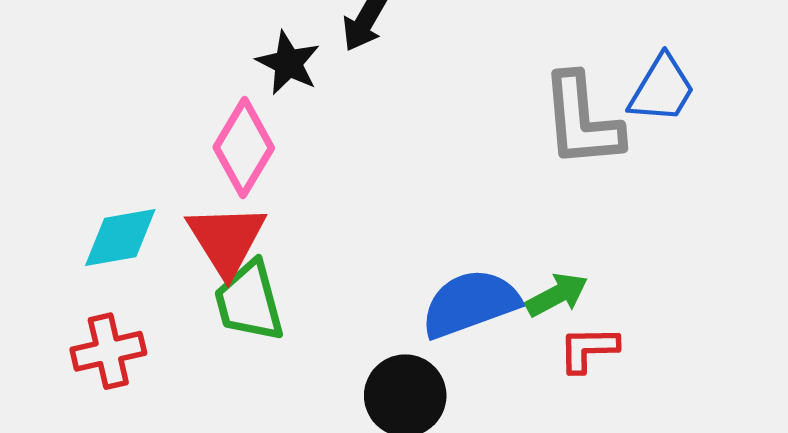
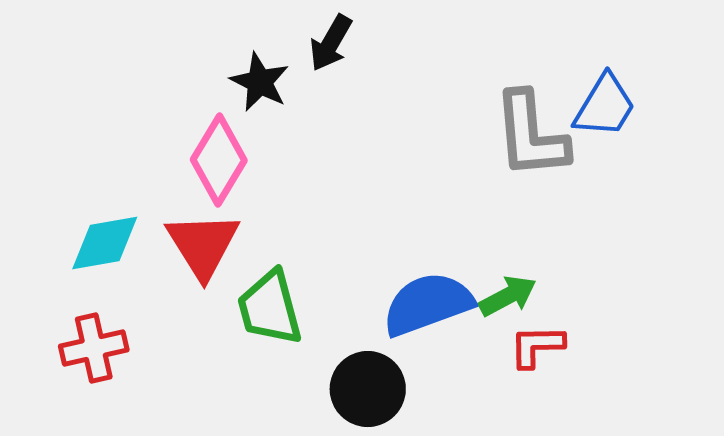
green trapezoid: (249, 301) -> (270, 308), moved

